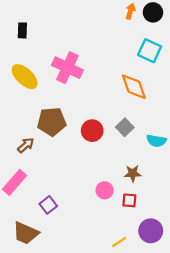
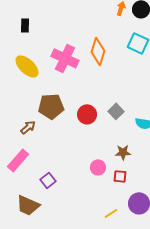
orange diamond: (134, 87) -> (98, 51), moved, turned 36

